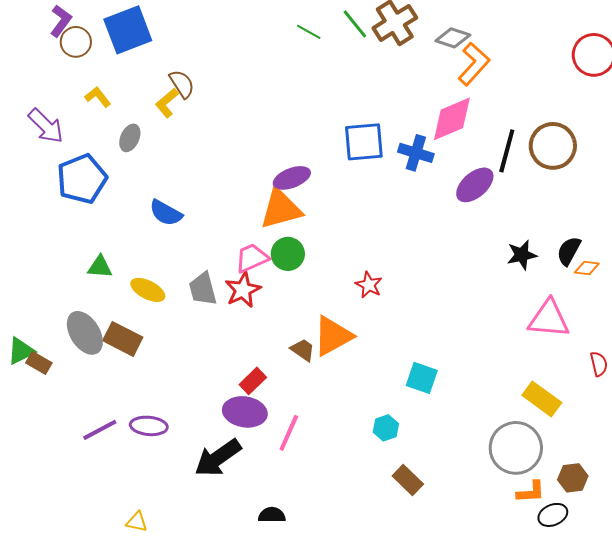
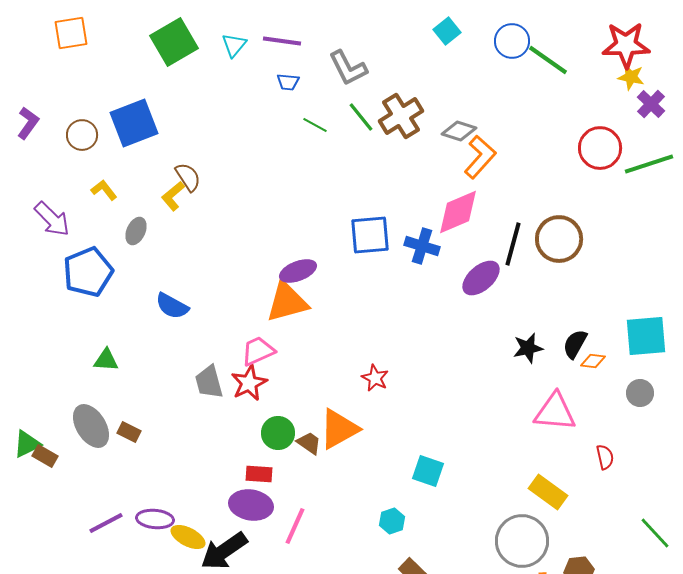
purple L-shape: (61, 21) -> (28, 123), moved
green circle: (288, 254) -> (278, 433), moved
yellow ellipse: (148, 290) -> (188, 537), moved
brown rectangle: (123, 339) -> (129, 432), size x0.6
red rectangle: (253, 381) -> (259, 474), turned 48

